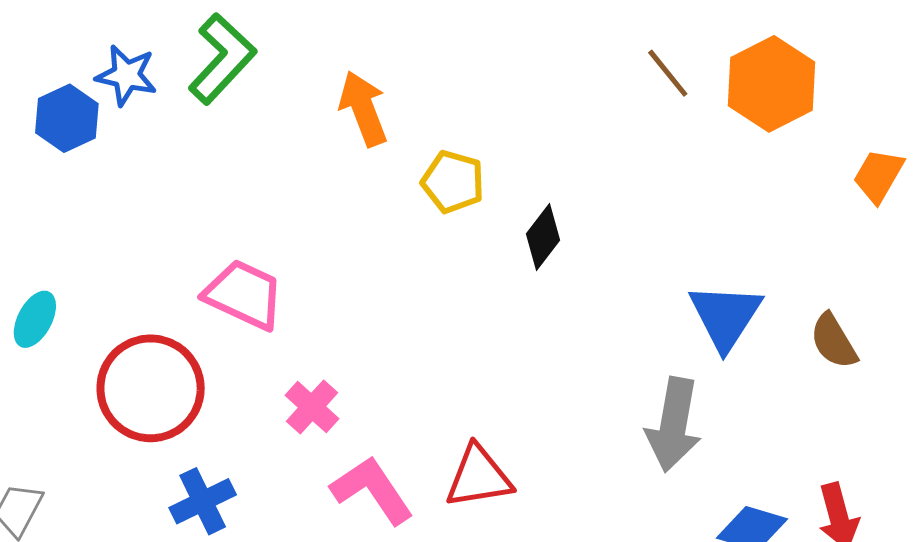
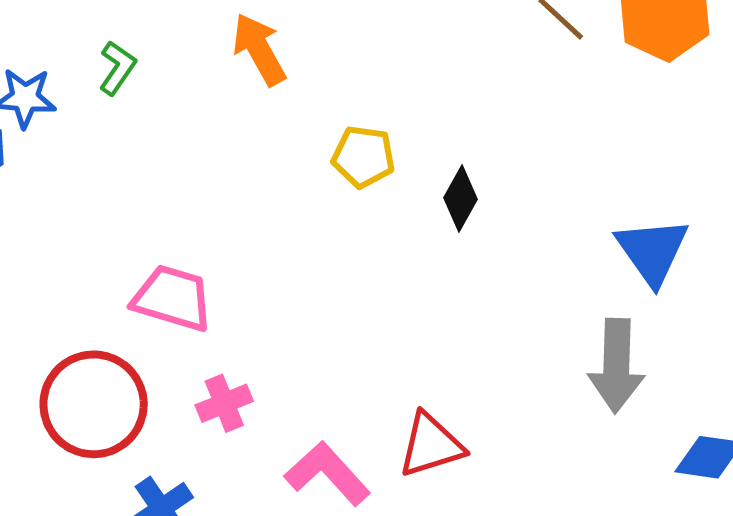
green L-shape: (222, 59) -> (117, 68), size x0.6
orange arrow: (363, 109) -> (259, 49), moved
pink cross: (312, 407) -> (224, 403), moved, turned 34

